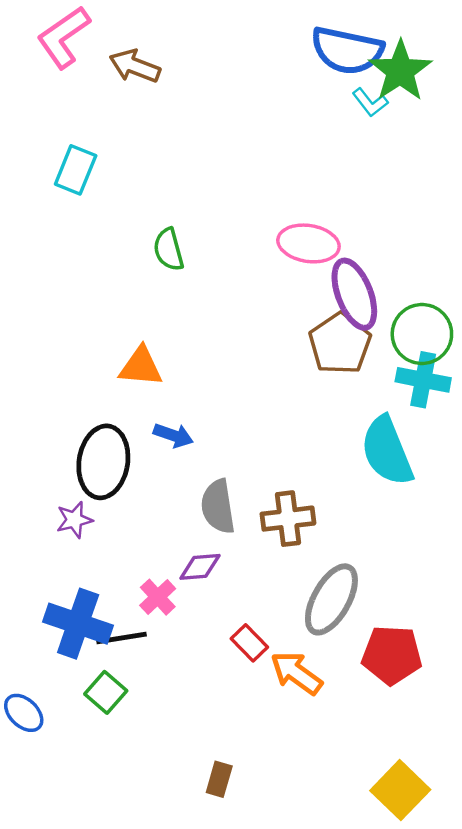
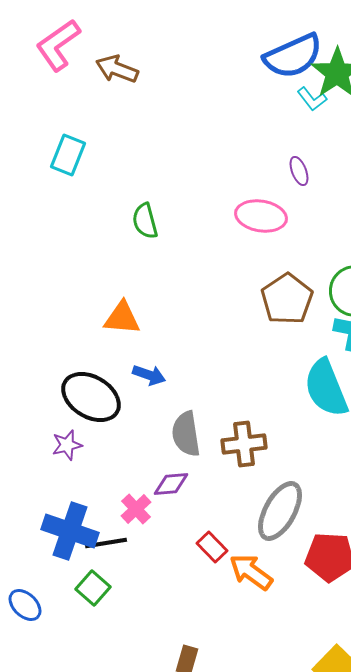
blue semicircle: (347, 50) -> (293, 56), turned -36
purple ellipse: (354, 294) -> (299, 171), moved, size x0.5
black ellipse: (103, 462) -> (91, 397), turned -68

